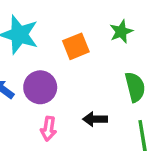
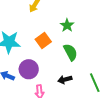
green semicircle: (135, 87) -> (70, 52), moved

